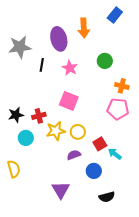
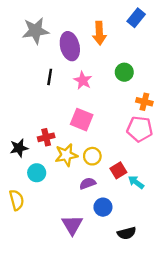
gray star: (20, 47) -> (36, 31), moved
black star: (16, 115) -> (19, 148), moved
cyan circle: (26, 138) -> (37, 173), moved
blue circle: (94, 171) -> (103, 207), moved

